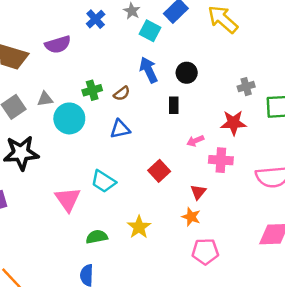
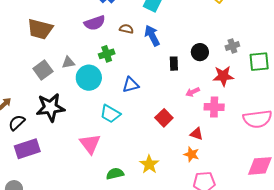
purple semicircle: (58, 44) -> (95, 23), moved
black circle: (187, 73) -> (200, 52), moved
brown semicircle: (122, 93) -> (126, 29), moved, turned -128
cyan trapezoid: (103, 181) -> (110, 114), moved
red triangle: (198, 192) -> (197, 134), turned -48

